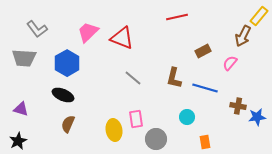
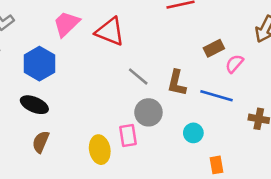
pink semicircle: (230, 63) -> (234, 64), moved
gray line: (133, 78) -> (138, 76), moved
gray circle: (156, 139) -> (148, 112), moved

